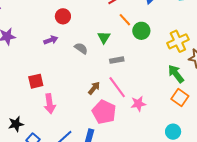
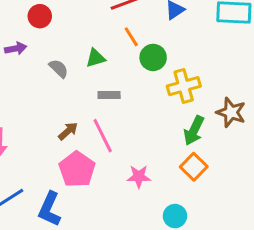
green triangle: (104, 37) -> (95, 58), turned 32
yellow cross: (178, 41) -> (184, 86), moved
green arrow: (176, 74) -> (194, 130), turned -126
pink star: (138, 104) -> (139, 177), moved

